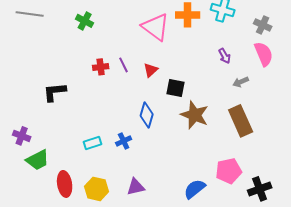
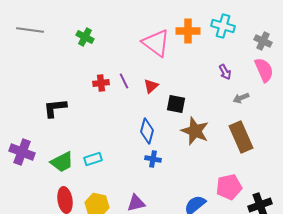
purple cross: (22, 136) -> (22, 152), size x1.4
blue cross: (124, 141) -> (153, 159), moved, turned 35
green trapezoid: (38, 160) -> (62, 162), moved

